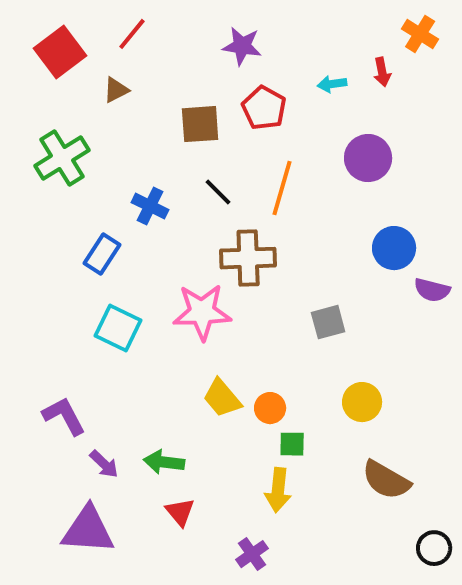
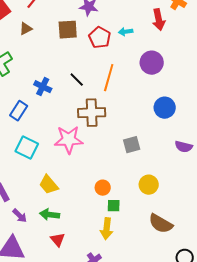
red arrow: (382, 72) -> (159, 20), size x1.5
cyan arrow: (332, 84) -> (126, 32), moved
brown square: (200, 124) -> (68, 30), moved
purple semicircle: (432, 290) -> (184, 147), moved
yellow trapezoid: (222, 398) -> (49, 185), moved

